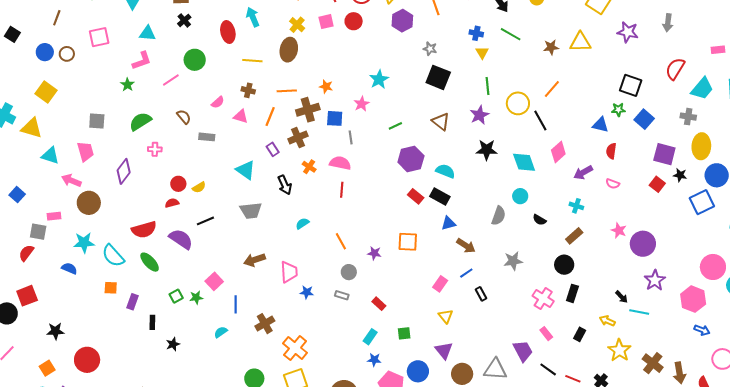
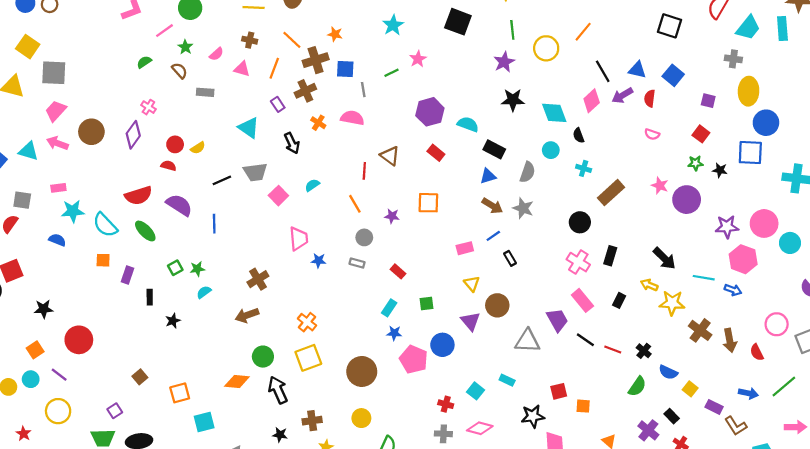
green star: (127, 85) -> (185, 47), moved
orange line: (287, 91) -> (292, 40), turned 48
pink star: (362, 104) -> (418, 59), moved
green star: (618, 110) -> (695, 163), moved
blue square: (644, 119) -> (673, 75), moved
black line: (540, 120) -> (603, 71), moved
gray square: (97, 121) -> (54, 73), moved, size x1.4
green semicircle: (140, 121) -> (144, 62), moved, size x0.6
brown triangle: (441, 122) -> (390, 156), moved
green line: (395, 126) -> (391, 73), moved
pink cross: (155, 149) -> (148, 107), turned 32
pink trapezoid: (85, 152) -> (56, 111), moved, turned -120
purple square: (664, 154) -> (708, 101), size x0.6
cyan triangle: (50, 156) -> (28, 151), moved
purple diamond: (124, 171) -> (133, 135), moved
purple arrow: (583, 173) -> (622, 95), moved
black star: (680, 175) -> (720, 170), moved
red line: (342, 190) -> (364, 171), moved
black rectangle: (440, 197) -> (494, 149), moved
blue square: (702, 202) -> (750, 153), turned 30
brown circle: (89, 203) -> (91, 132), moved
red semicircle: (172, 203) -> (168, 166), turned 32
cyan cross: (576, 206) -> (584, 168), moved
pink rectangle: (54, 216) -> (58, 188), moved
black semicircle: (539, 220) -> (579, 135), moved, turned 40
black line: (205, 221) -> (222, 180), moved
blue triangle: (449, 223) -> (488, 176), moved
brown rectangle: (574, 236) -> (611, 193), size x1.4
brown arrow: (254, 260) -> (247, 315), moved
gray star: (513, 261) -> (523, 208), moved, turned 30
black circle: (564, 265) -> (580, 222), moved
purple star: (655, 280) -> (727, 227), moved, turned 30
pink square: (214, 281) -> (278, 196), moved
pink rectangle: (440, 284) -> (465, 248), turned 42
black arrow: (622, 297) -> (664, 258), size x1.6
blue line: (236, 304) -> (214, 224), moved
cyan line: (639, 312) -> (704, 278), moved
brown cross: (265, 324) -> (258, 279), moved
blue arrow: (702, 330) -> (733, 290), moved
cyan semicircle: (221, 332) -> (204, 292), moved
pink rectangle: (546, 334) -> (582, 300), size x1.5
orange cross: (295, 348) -> (307, 322), size x0.7
yellow star: (619, 350) -> (672, 303), moved, turned -30
brown circle: (462, 374) -> (497, 305), moved

